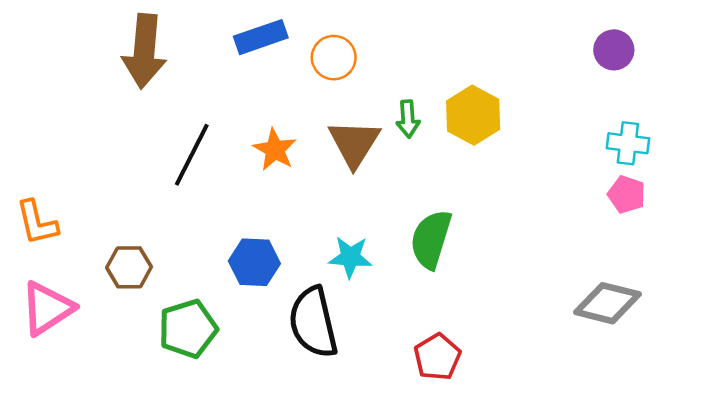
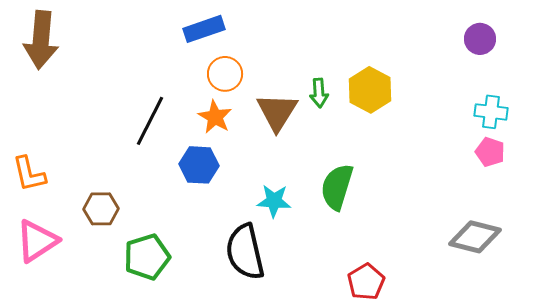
brown arrow: (144, 51) -> (41, 40), moved
orange circle: (334, 58) -> (225, 74), moved
blue hexagon: (254, 262) -> (199, 165), moved
red pentagon: (437, 357) -> (366, 282), moved

